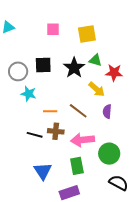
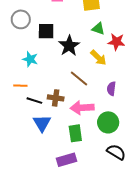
black star: (74, 68) -> (69, 46), moved
gray circle: (18, 71) -> (21, 19), moved
orange line: (50, 111) -> (20, 86), moved
purple semicircle: (107, 111) -> (111, 89), moved
blue triangle: (43, 171) -> (42, 123), moved

